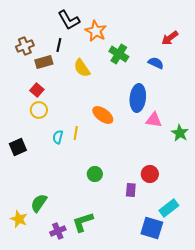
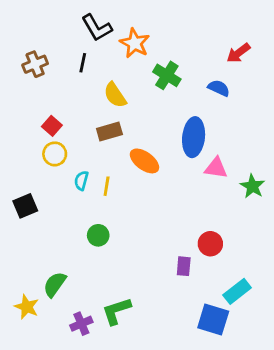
brown rectangle: (44, 62) -> (109, 132), moved
cyan semicircle: (58, 137) -> (81, 181), moved
green circle: (95, 174) -> (98, 235), moved

